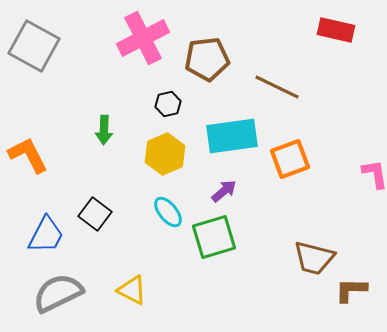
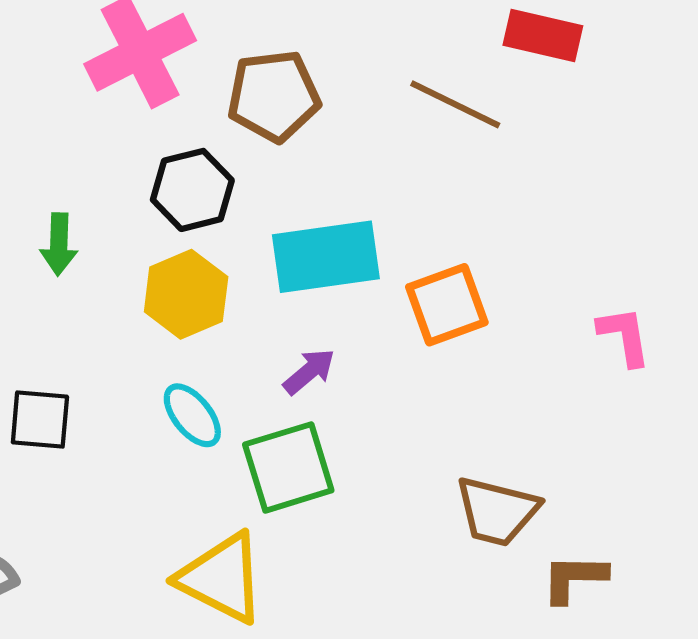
brown line: (277, 87) -> (455, 104), moved
black hexagon: (168, 104) -> (192, 190), size x1.5
black square: (95, 214) -> (40, 419), turned -32
yellow triangle: (132, 290) -> (221, 578), moved, size x1.5

